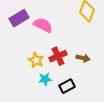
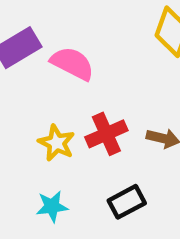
cyan star: (45, 79) -> (52, 206), moved

